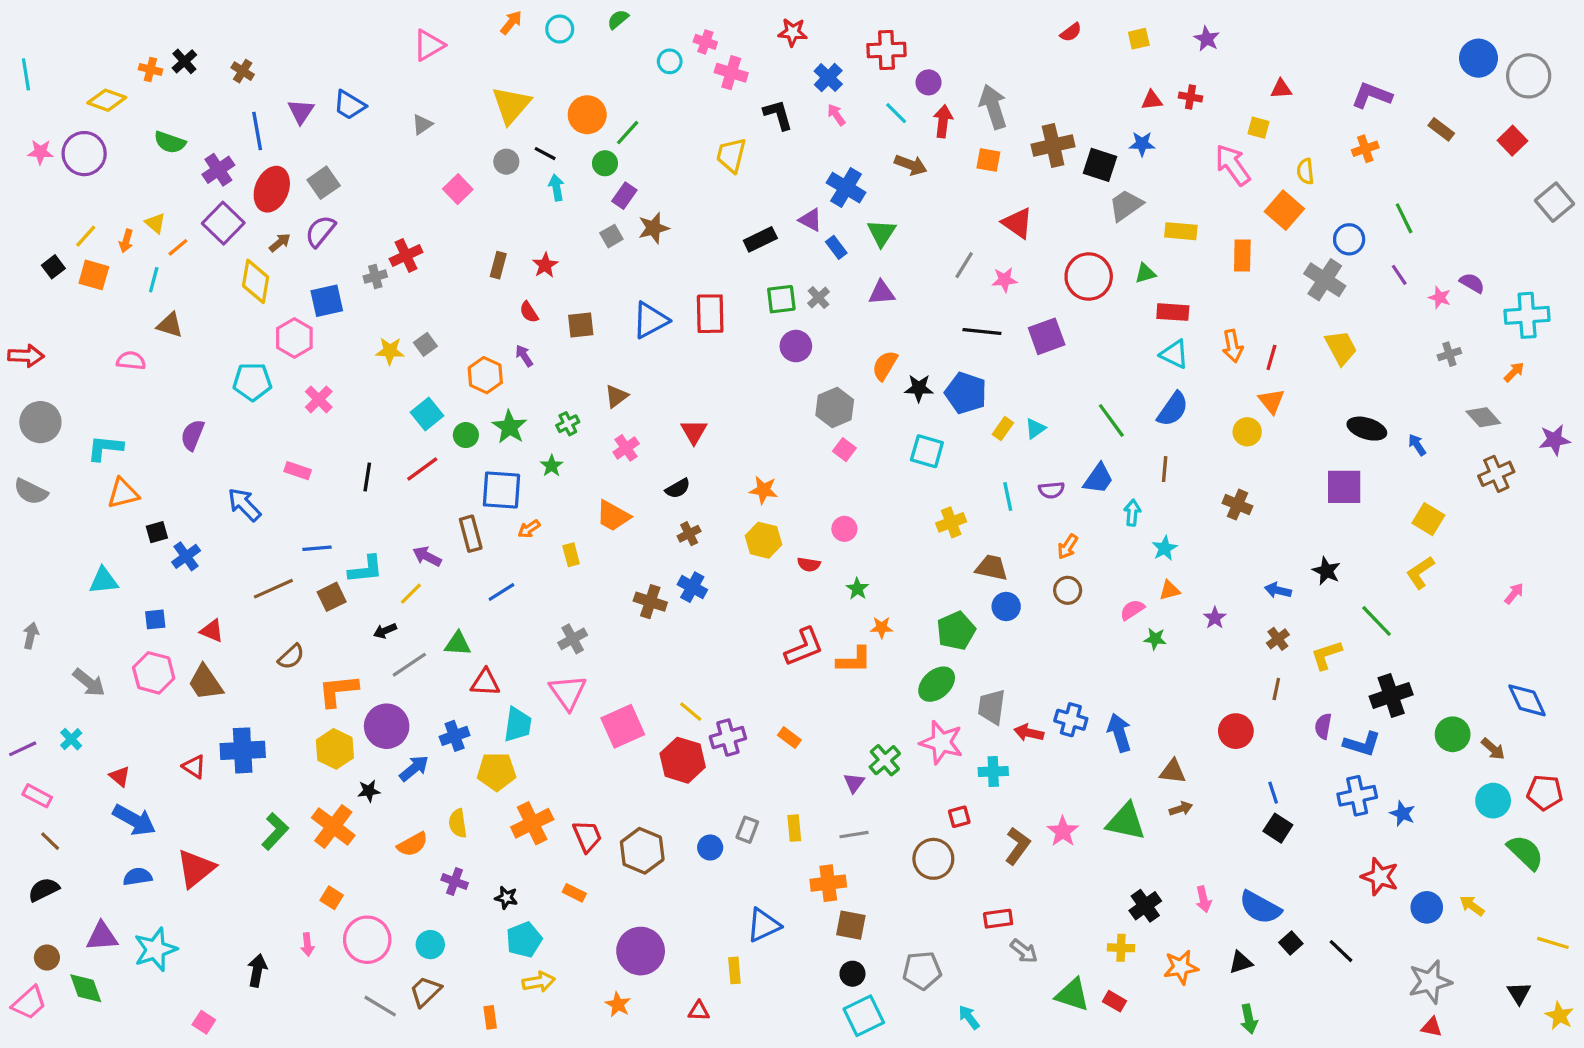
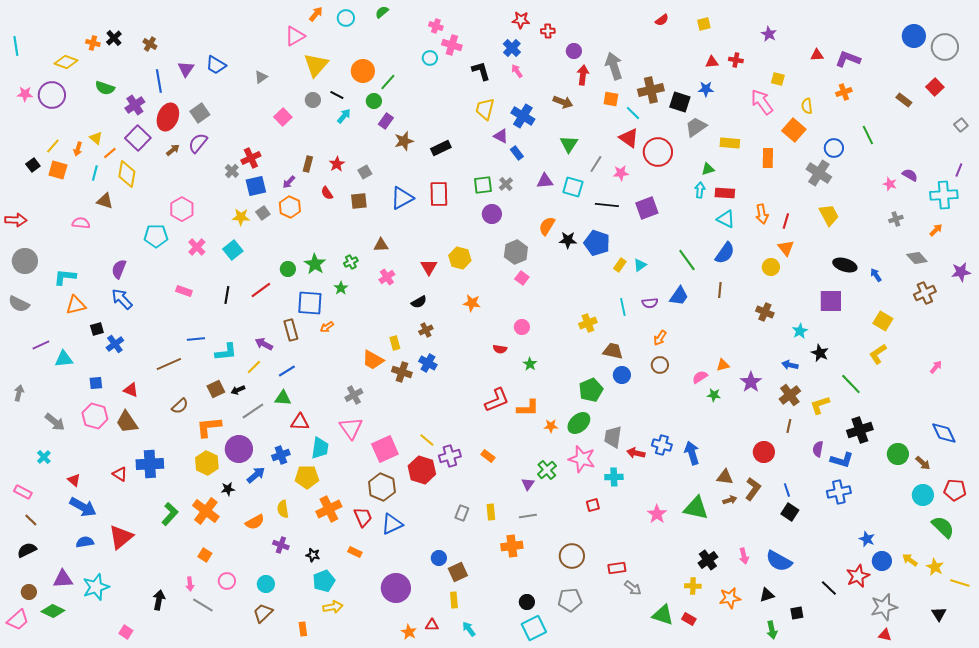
red star: (793, 32) -> (521, 20), moved
purple star: (1207, 39) -> (769, 34), moved
pink triangle: (429, 45) -> (295, 36), moved
red cross: (886, 50) -> (548, 31), size x0.6
cyan circle: (670, 61) -> (430, 58), moved
red triangle: (1281, 89) -> (817, 55), moved
cyan line: (896, 113) -> (633, 113), moved
brown rectangle: (1441, 129) -> (904, 100), moved
yellow trapezoid: (731, 155) -> (485, 109), moved
cyan arrow: (556, 188) -> (344, 116), turned 49
gray square: (1555, 202) -> (961, 125), size x0.6
green triangle: (882, 233) -> (569, 144), moved
gray square: (611, 236) -> (365, 172), moved
black rectangle: (760, 239) -> (441, 148), moved
purple line: (1399, 275) -> (959, 170), moved, turned 56
gray cross: (375, 277) -> (232, 171), turned -32
red circle: (1089, 277) -> (658, 152), moved
yellow diamond: (256, 281) -> (127, 174), moved
blue square: (327, 301) -> (256, 186), moved
purple arrow: (524, 356) -> (289, 182), moved, turned -104
orange hexagon: (485, 375) -> (290, 207), moved
brown triangle: (616, 396) -> (381, 245), turned 35
cyan square: (427, 414) -> (233, 250), moved
cyan square: (927, 451) -> (573, 187), moved
blue arrow: (244, 505) -> (122, 299), moved
cyan arrow: (1132, 513) -> (700, 190), moved
orange trapezoid: (613, 516) -> (373, 360), moved
yellow hexagon: (764, 540) -> (460, 258), moved
cyan star: (1165, 548) -> (800, 331), moved
yellow rectangle: (571, 555) -> (395, 343), moved
blue line: (501, 592) -> (287, 371), moved
brown square: (332, 597) -> (216, 389), moved
purple star: (1215, 618) -> (751, 382), size x1.5
orange star: (882, 628) -> (551, 426), moved
brown cross: (1278, 639) -> (790, 395), size x1.5
purple line: (23, 749) -> (41, 345), moved
blue star: (1402, 814) -> (867, 539), moved
brown L-shape: (1017, 846) -> (753, 489), moved
blue circle: (710, 848) -> (439, 558), moved
brown hexagon: (642, 851) -> (382, 487), moved
brown circle: (933, 859) -> (572, 556), moved
red star: (1380, 877) -> (858, 576), moved, turned 30
blue triangle: (764, 925) -> (392, 524), moved
brown square: (851, 925) -> (458, 572), moved, turned -36
pink circle: (367, 940) -> (227, 581), size x0.6
black square: (1291, 943) -> (797, 613), moved, turned 32
green diamond: (86, 988) -> (53, 611), turned -45
orange star: (618, 1004) -> (409, 632), moved
gray line: (380, 1006) -> (203, 605), moved
yellow star: (1559, 1016) -> (935, 567), moved
cyan arrow: (969, 1017) -> (469, 629), moved

